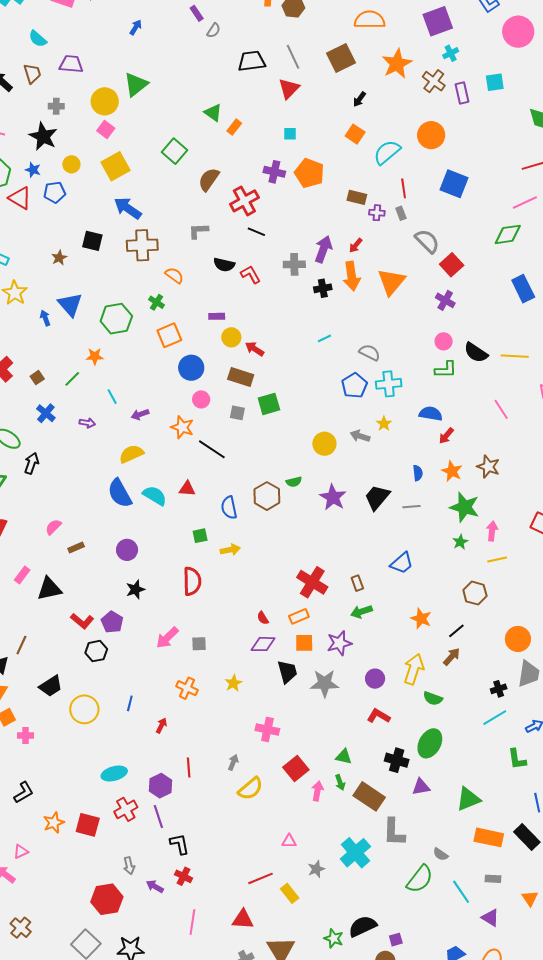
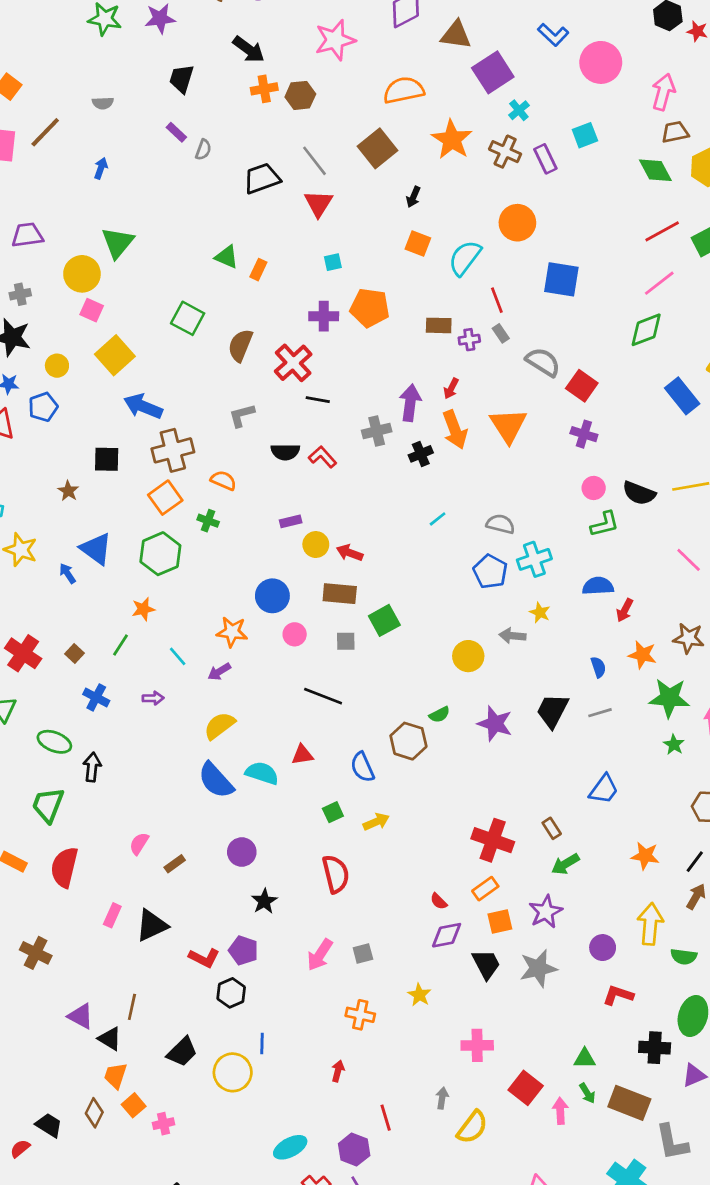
orange square: (169, 335) -> (165, 498), moved
orange star: (182, 427) -> (232, 632), moved
blue line: (130, 703) -> (262, 1044), moved

